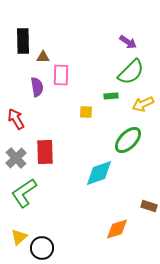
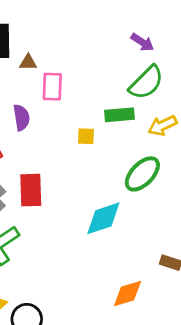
purple semicircle: (37, 87) -> (21, 117), moved
green rectangle: (111, 96) -> (119, 115), size x1.5

